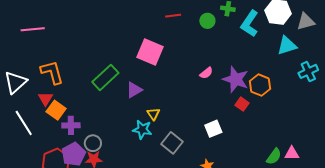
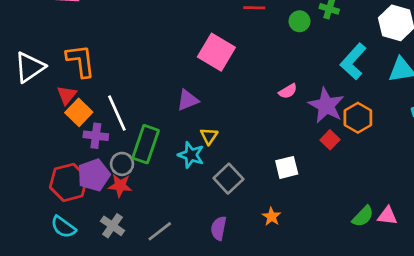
cyan L-shape: (250, 24) -> (353, 61), moved
green rectangle: (105, 77) -> (146, 144), moved, turned -36
white line: (24, 123) -> (117, 113), moved

